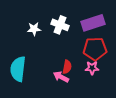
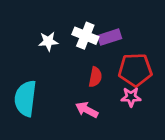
purple rectangle: (93, 23) -> (110, 37), moved, size x0.7
red semicircle: (67, 67) -> (95, 77), moved

